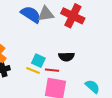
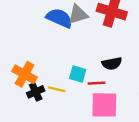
yellow line: (33, 71) -> (57, 89), moved

